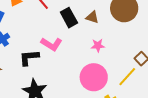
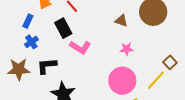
black rectangle: (69, 18) -> (63, 28), moved
black L-shape: (29, 58) -> (47, 66), moved

